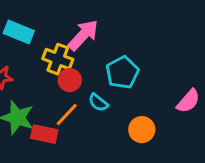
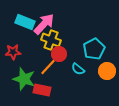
pink arrow: (83, 35) -> (44, 24), moved
orange line: (67, 115) -> (48, 67), moved
orange circle: (142, 130) -> (107, 71), moved

